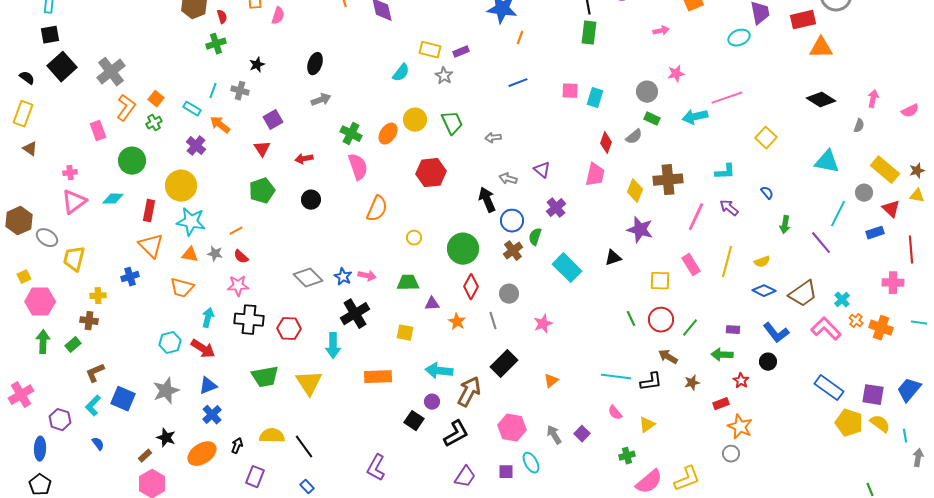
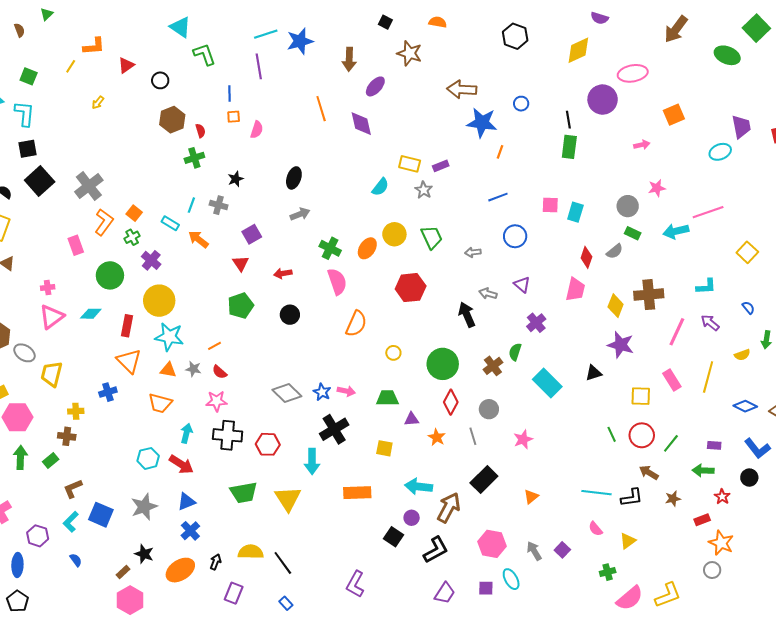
purple cross: (196, 146) -> (151, 260), moved
blue circle: (512, 221) -> (515, 236), moved
yellow semicircle: (762, 262) -> (742, 355), moved

